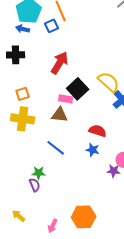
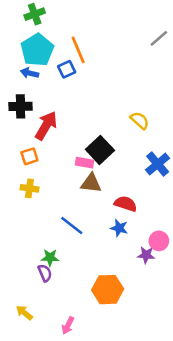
red arrow: (60, 63) -> (46, 126), moved
yellow semicircle: (109, 82) -> (140, 120), moved, size x0.7
brown triangle: (60, 115) -> (91, 183), moved
yellow cross: (23, 119) -> (29, 188), size x0.6
orange hexagon: (84, 217) -> (108, 290), moved

